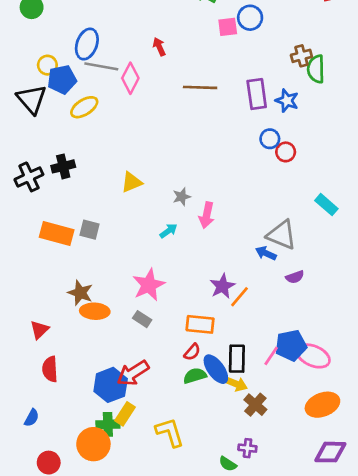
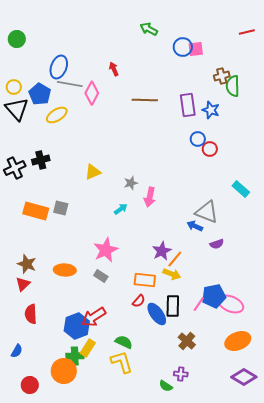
pink square: (228, 27) -> (196, 49), moved
yellow circle: (47, 65) -> (14, 87), moved
blue pentagon: (62, 80) -> (40, 94), turned -30
brown star: (80, 293) -> (27, 264), moved
green semicircle: (195, 376) -> (124, 342), moved, turned 42
yellow arrow: (236, 384) -> (172, 274), moved
purple diamond: (330, 452) -> (244, 377), turned 30

